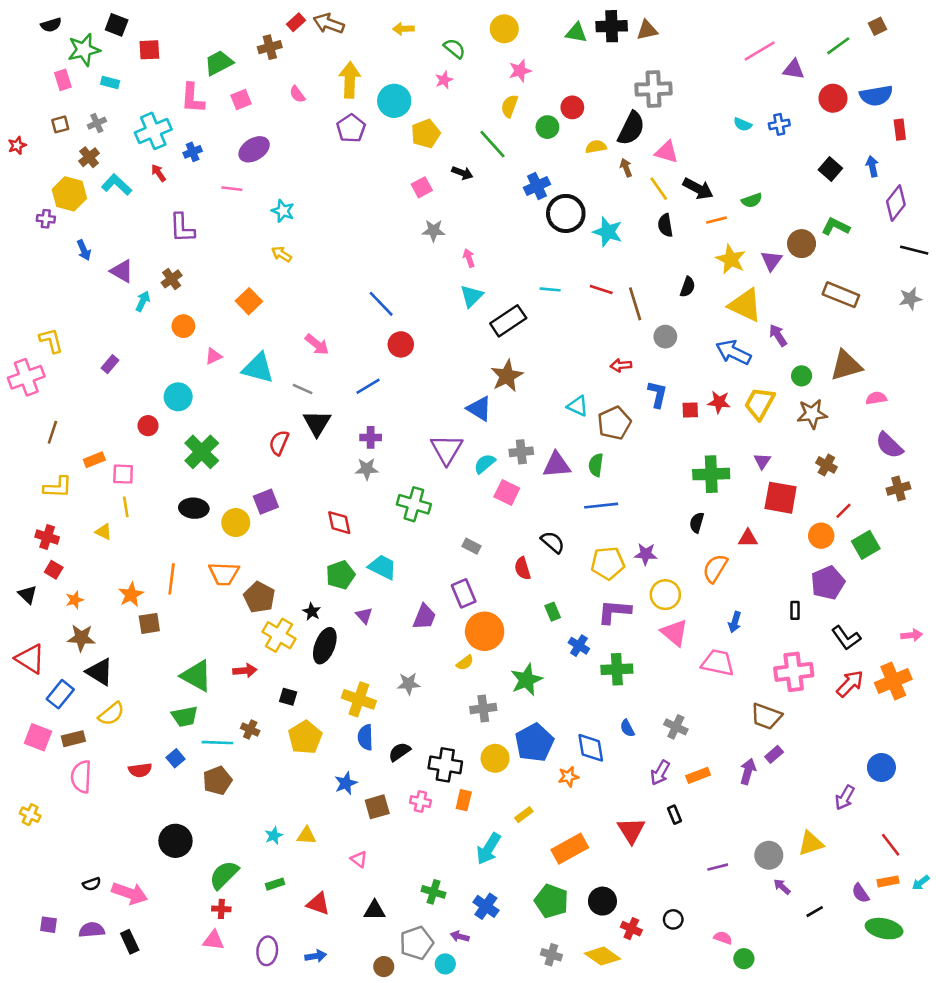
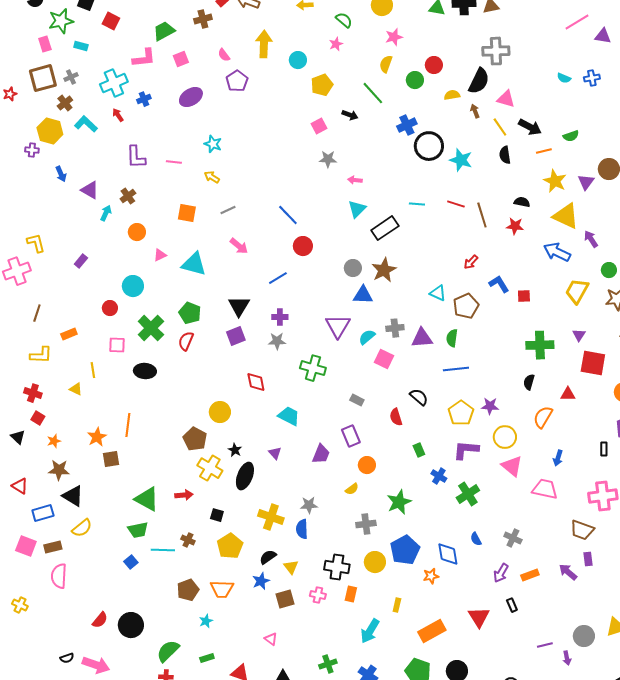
red square: (149, 50) -> (111, 21), turned 30
pink L-shape: (193, 98) -> (144, 58), turned -100
cyan circle: (394, 101) -> (298, 60), size x0.7
brown square: (60, 124) -> (43, 78), size x2.0
purple pentagon: (351, 128) -> (237, 81), moved
pink line: (232, 189) -> (174, 162), moved
pink arrow: (469, 258) -> (355, 180), turned -64
black semicircle: (688, 287) -> (522, 202), turned -98
orange square: (249, 301) -> (187, 213), turned -36
gray circle: (665, 337) -> (353, 268), moved
red arrow: (621, 365) -> (471, 262), turned -42
gray line: (303, 389) -> (228, 210), moved, turned -49
blue L-shape: (657, 394) -> (499, 284), turned -45
red star: (719, 402) -> (515, 226), moved
blue triangle: (479, 409) -> (363, 295), turned -30
red semicircle: (279, 443) -> (186, 341), moved
pink square: (123, 474) -> (117, 345), moved
purple square: (266, 502) -> (236, 336), moved
yellow circle: (236, 523) -> (220, 412), moved
yellow pentagon: (608, 563) -> (461, 413), turned -30
orange trapezoid: (224, 574) -> (222, 589), moved
green pentagon: (341, 575) -> (190, 313), moved, turned -30
orange circle: (485, 631) -> (367, 465), size x0.6
red triangle: (30, 659) -> (20, 486), size x0.7
green cross: (617, 669) -> (468, 494), turned -30
blue rectangle: (60, 694) -> (43, 513), turned 35
blue semicircle: (365, 737) -> (302, 529), moved
black semicircle: (399, 752) -> (268, 557), moved
purple rectangle: (774, 754) -> (588, 559), turned -56
red semicircle: (140, 770) -> (100, 620), moved, turned -42
purple arrow: (748, 771) -> (568, 572), turned -66
brown pentagon: (217, 781) -> (188, 590), moved
yellow rectangle: (524, 815) -> (397, 605), turned -40
yellow triangle: (306, 836) -> (291, 567), moved, turned 49
purple arrow: (782, 887) -> (567, 658), moved, turned -144
green cross: (434, 892) -> (328, 664), turned -36

